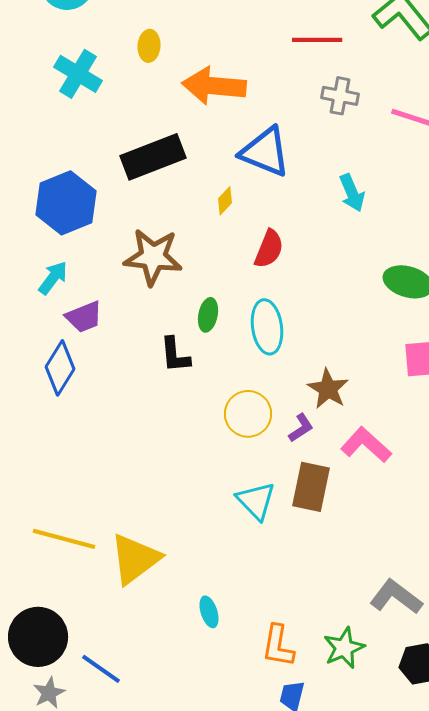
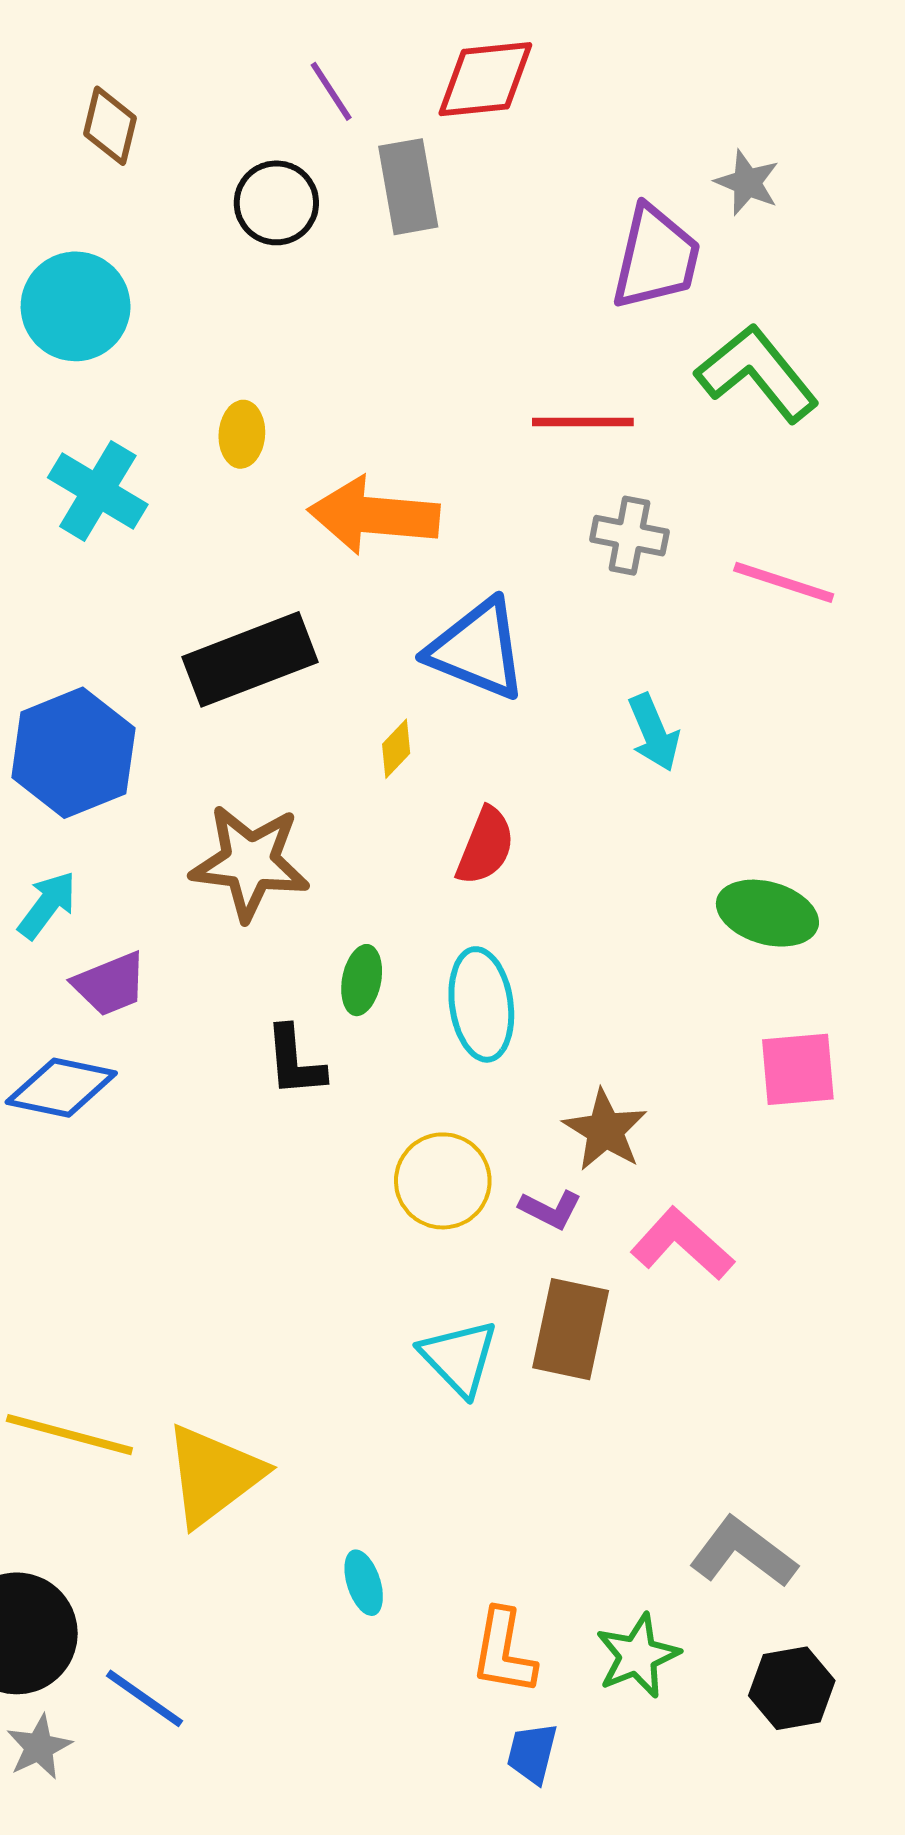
blue diamond: (60, 368) -> (61, 1088), turned 70
purple L-shape: (301, 428) -> (550, 1209), turned 60

